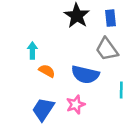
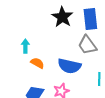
blue rectangle: (110, 18) -> (90, 19), size x1.5

